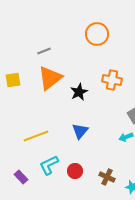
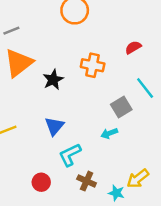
cyan L-shape: (49, 165) -> (70, 155), moved
red circle: (75, 171) -> (41, 182), moved

